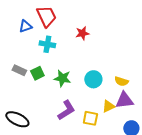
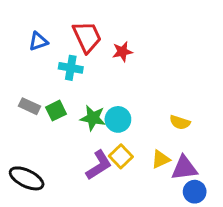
red trapezoid: (46, 16) -> (87, 37), moved
cyan circle: (93, 79) -> (118, 119), moved
purple triangle: (124, 100) -> (184, 168), moved
yellow square: (90, 118) -> (121, 156), moved, turned 35

